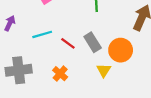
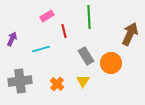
red line: (68, 43) -> (64, 31), moved, turned 40
yellow triangle: (104, 70) -> (83, 81), moved

